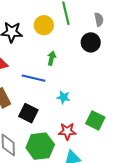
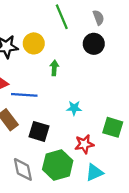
yellow circle: (44, 25) -> (34, 43), moved
blue line: (34, 78) -> (24, 95), moved

